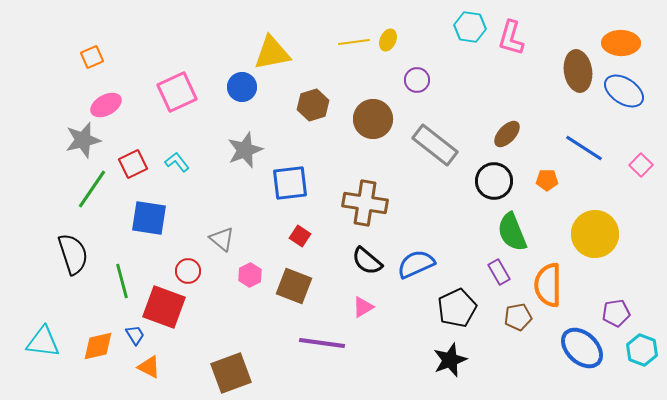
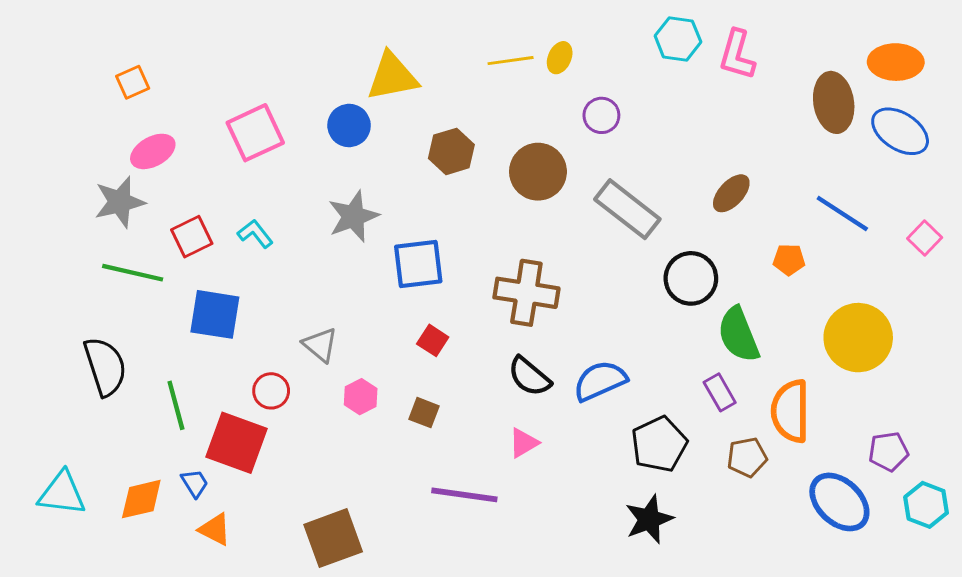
black circle: (494, 181) -> (691, 278), moved
green line: (92, 189) -> (133, 273), turned 69
brown square: (294, 286) -> (424, 413), size x0.6

